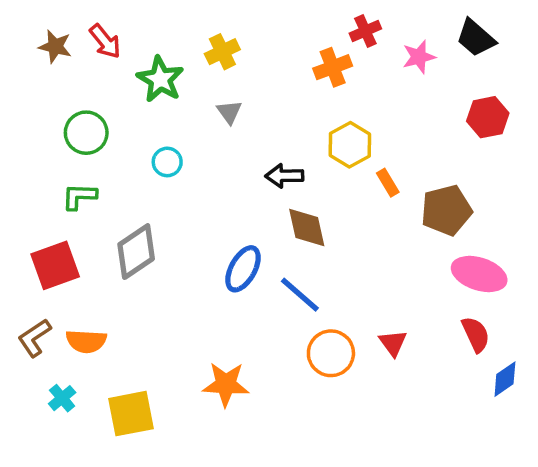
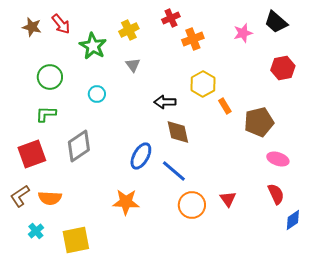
red cross: (365, 31) -> (171, 18), moved
pink ellipse: (479, 274) -> (278, 159), size x0.7
orange star: (226, 384) -> (126, 202), moved

